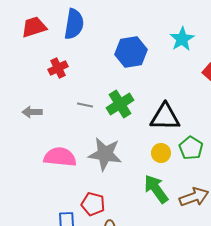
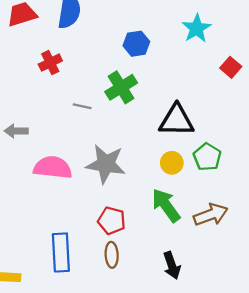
blue hexagon: (131, 52) -> (136, 44), size x0.7
green cross: (120, 104) -> (121, 87), moved
gray arrow: (32, 112) -> (16, 131), moved
red pentagon: (93, 204) -> (112, 221), moved

